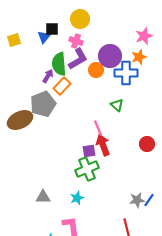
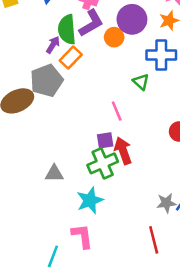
blue cross: (126, 73) -> (161, 55), moved
red arrow: (103, 145) -> (123, 151), moved
gray triangle: (43, 197) -> (54, 174), moved
cyan star: (77, 198) -> (90, 200), size x1.5

